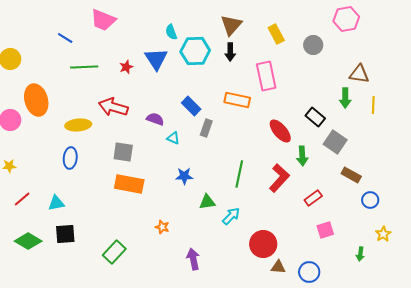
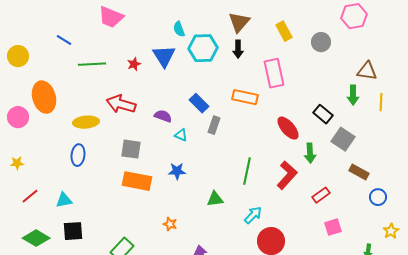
blue line: (65, 38) -> (64, 40), moved
blue star: (184, 176) -> (177, 171), moved
cyan arrow: (231, 216) -> (253, 215), moved

